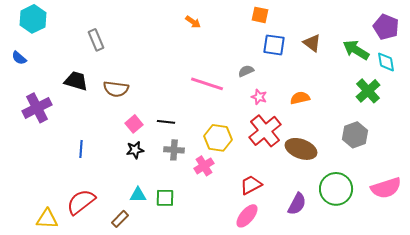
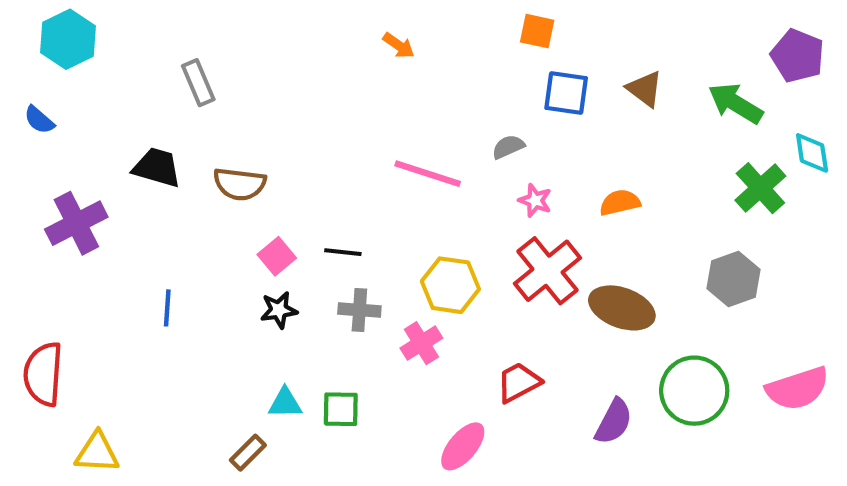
cyan diamond: (386, 62) -> (812, 153), moved
red semicircle: (81, 202) -> (43, 374), moved, turned -48
pink ellipse: (247, 216) -> (463, 446), moved

